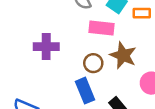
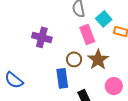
pink rectangle: (101, 28) -> (87, 35), turned 48

